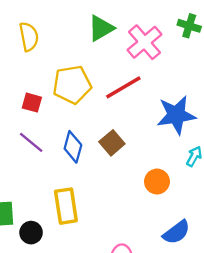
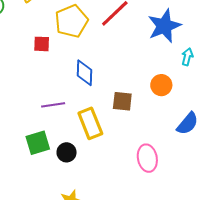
purple line: (31, 142) -> (53, 105), moved, turned -35
brown square: (112, 143) -> (122, 101), moved, turned -30

